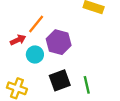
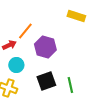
cyan circle: (35, 55) -> (16, 65), moved

